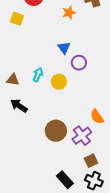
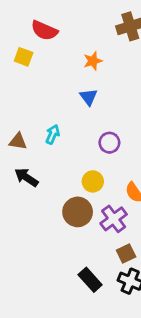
orange star: (69, 13) -> (93, 61), moved
purple circle: (79, 63) -> (109, 143), moved
yellow circle: (59, 82) -> (93, 181), moved

